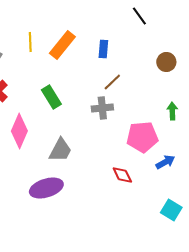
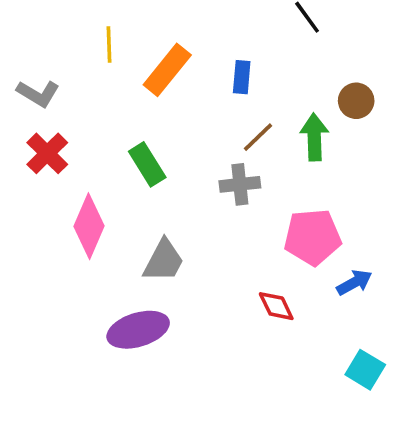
yellow line: (30, 42) -> (109, 44), moved
green arrow: (172, 111) -> (314, 137), moved, size x1.4

